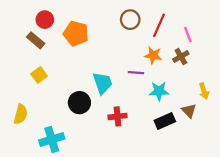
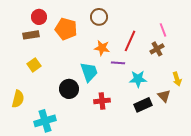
brown circle: (130, 20) -> (99, 17), moved
red line: (159, 25) -> (130, 41), moved
brown rectangle: (36, 40) -> (31, 35), turned -49
orange star: (153, 55) -> (102, 48), moved

